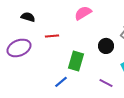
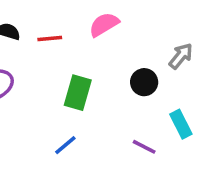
red line: (52, 36) -> (50, 38), moved
green rectangle: (76, 61) -> (78, 93), moved

